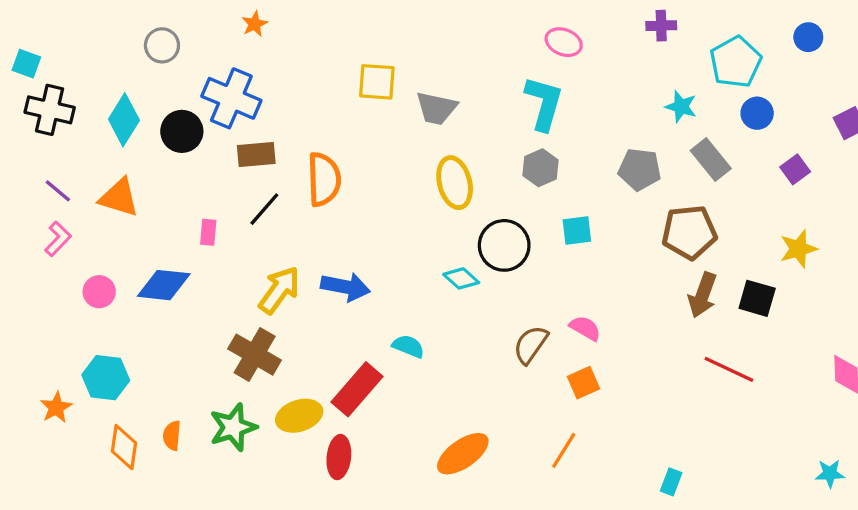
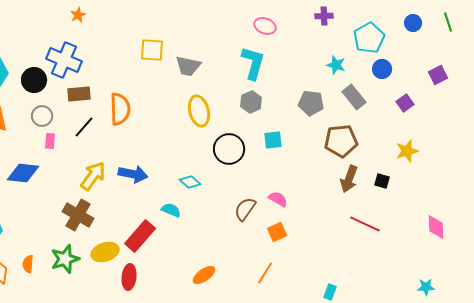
gray circle: (162, 45) -> (42, 116), moved
cyan diamond: (461, 278) -> (190, 182), moved
black square: (757, 298) -> (382, 181), size x0.7
orange ellipse: (463, 454) -> (204, 275), size x0.7

